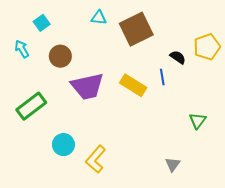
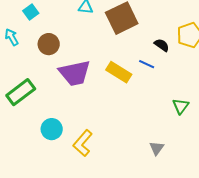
blue line: (162, 77) -> (147, 64), turned -56

